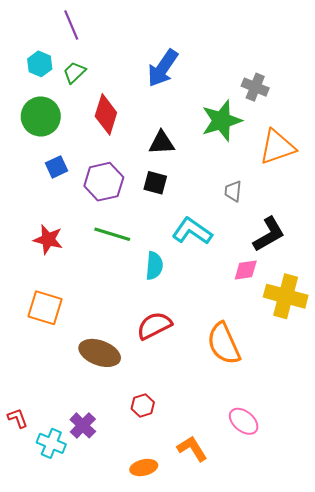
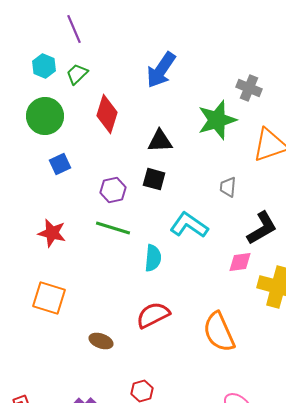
purple hexagon: (104, 182) -> (113, 190), moved, size x0.7
brown ellipse: (100, 353) -> (101, 341), size x0.6

